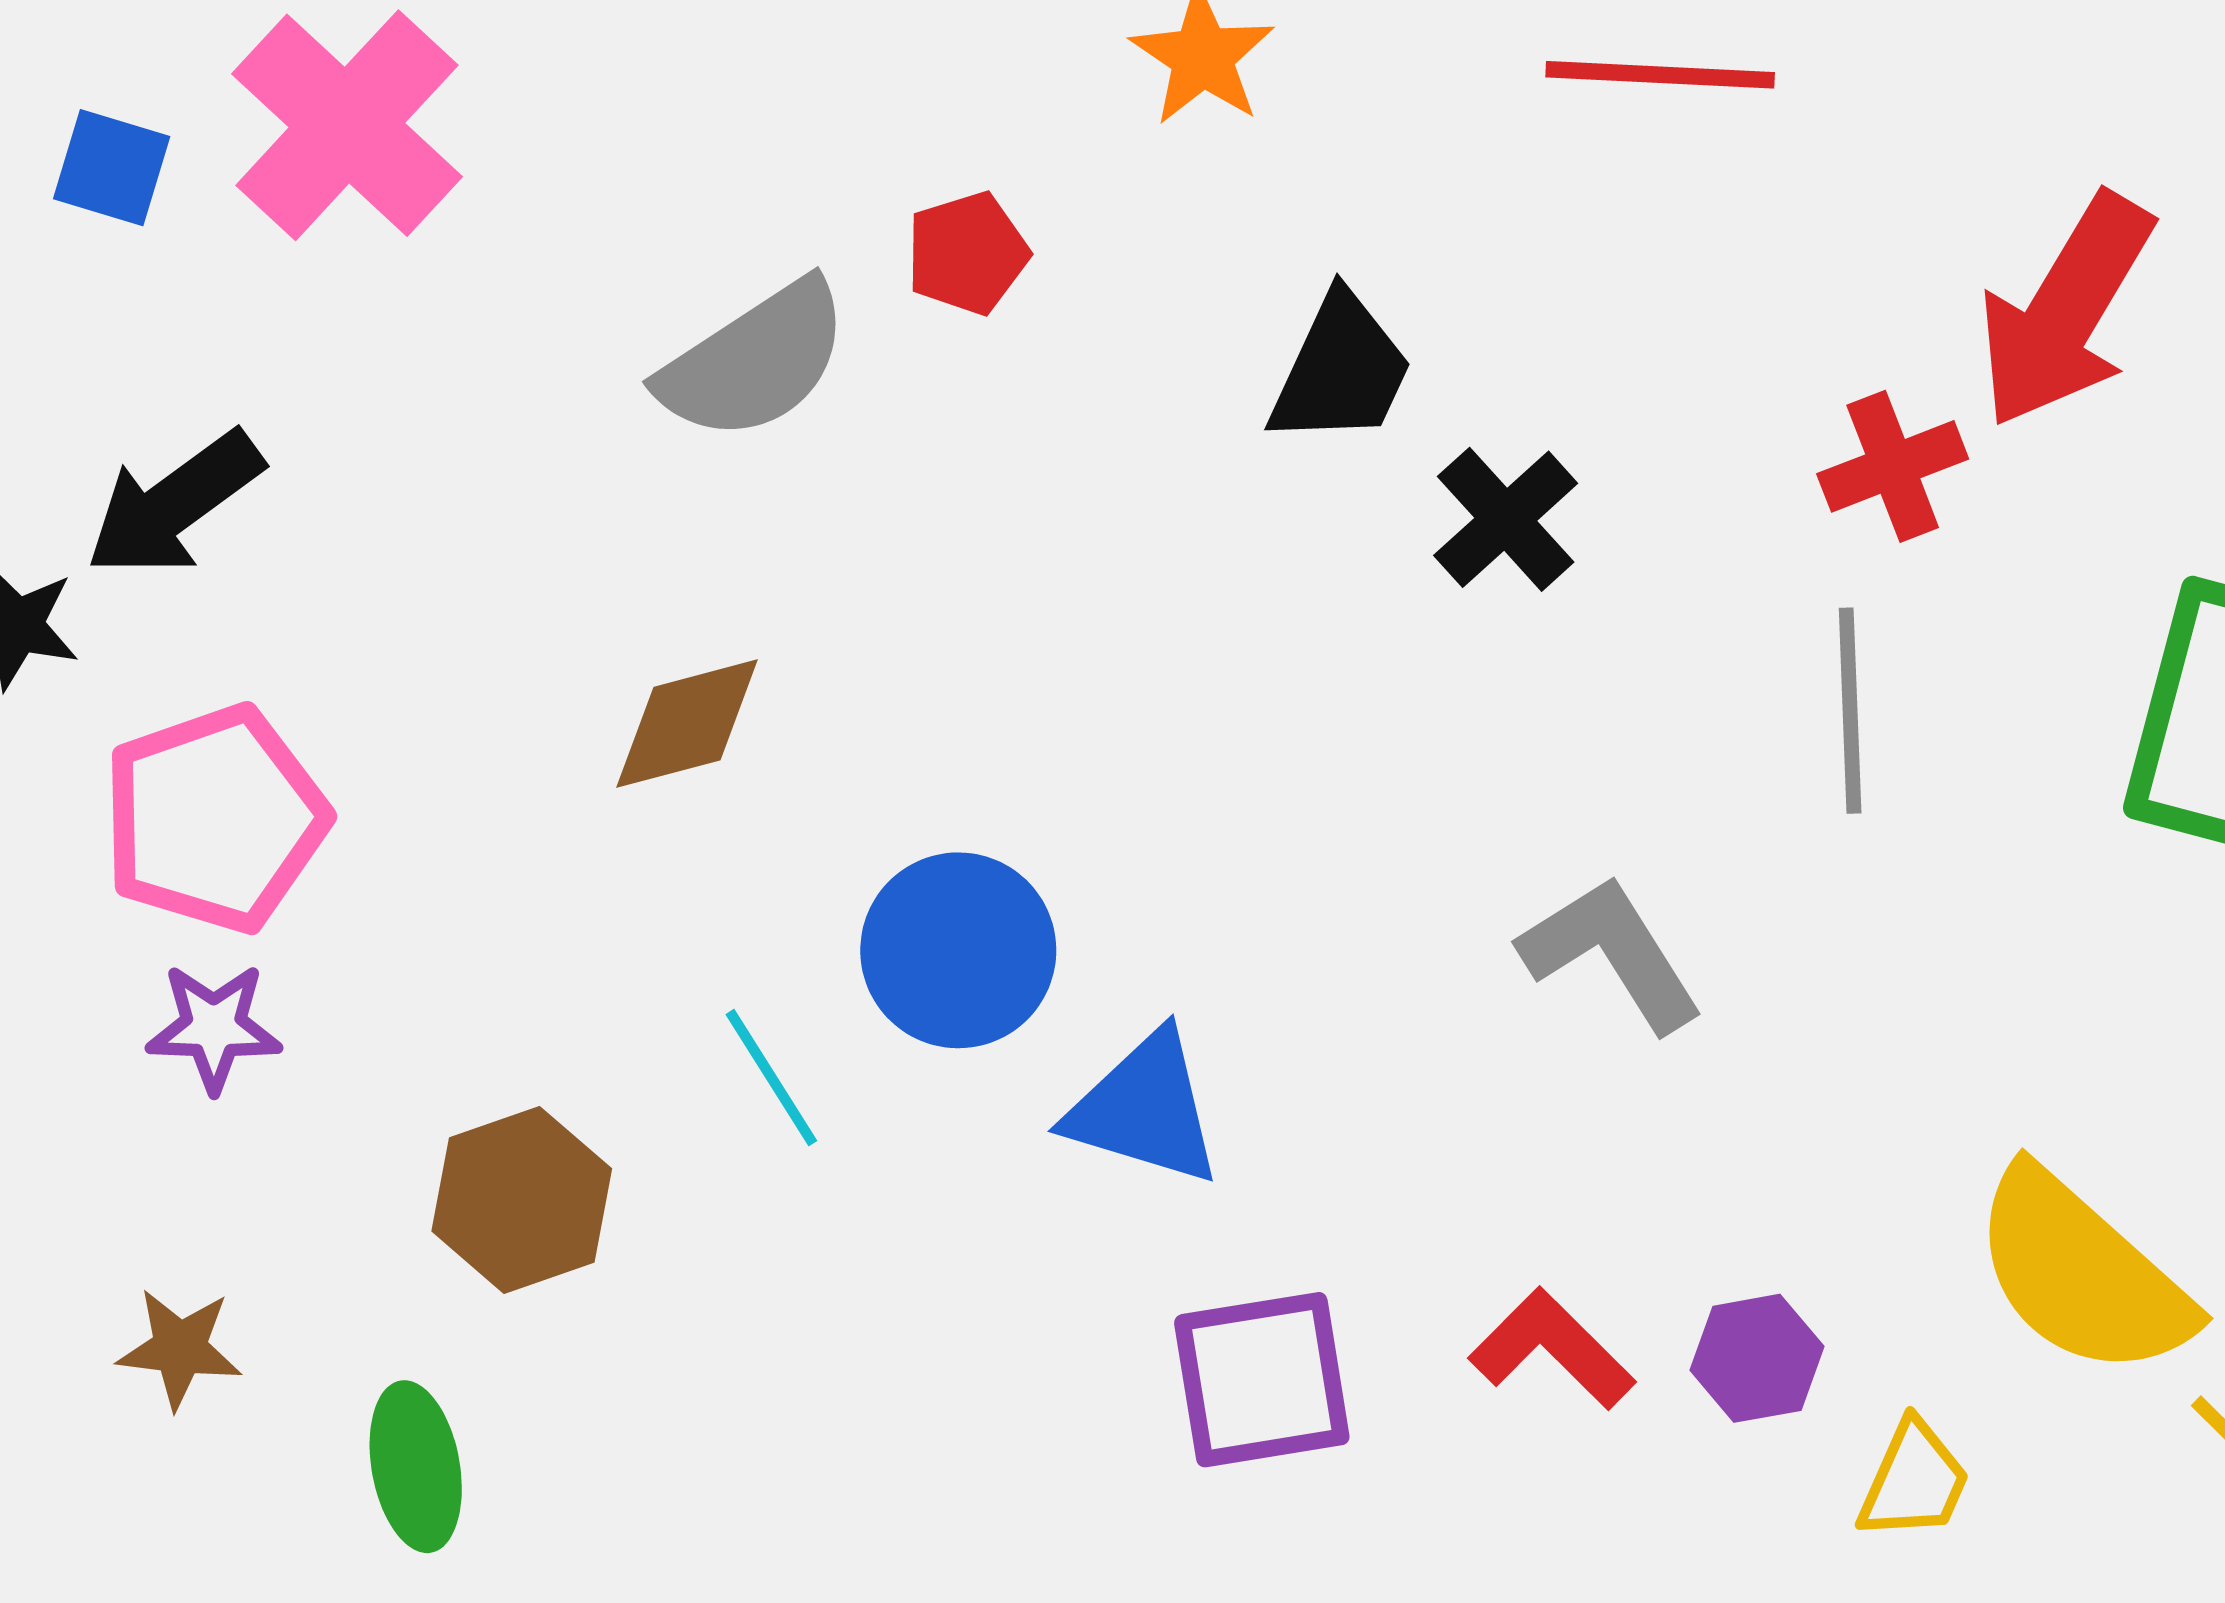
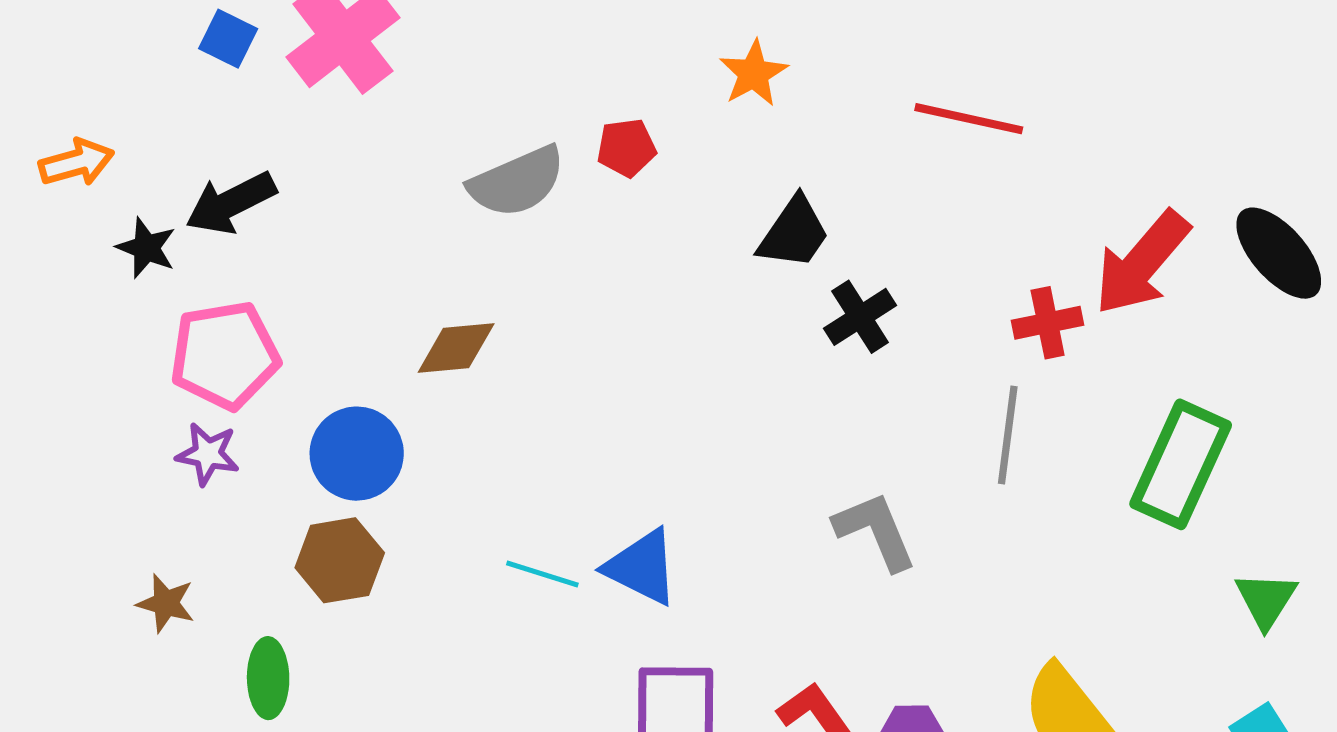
blue circle: (958, 950) -> (357, 454), moved
cyan line: (771, 1078) -> (542, 574), moved, turned -50

